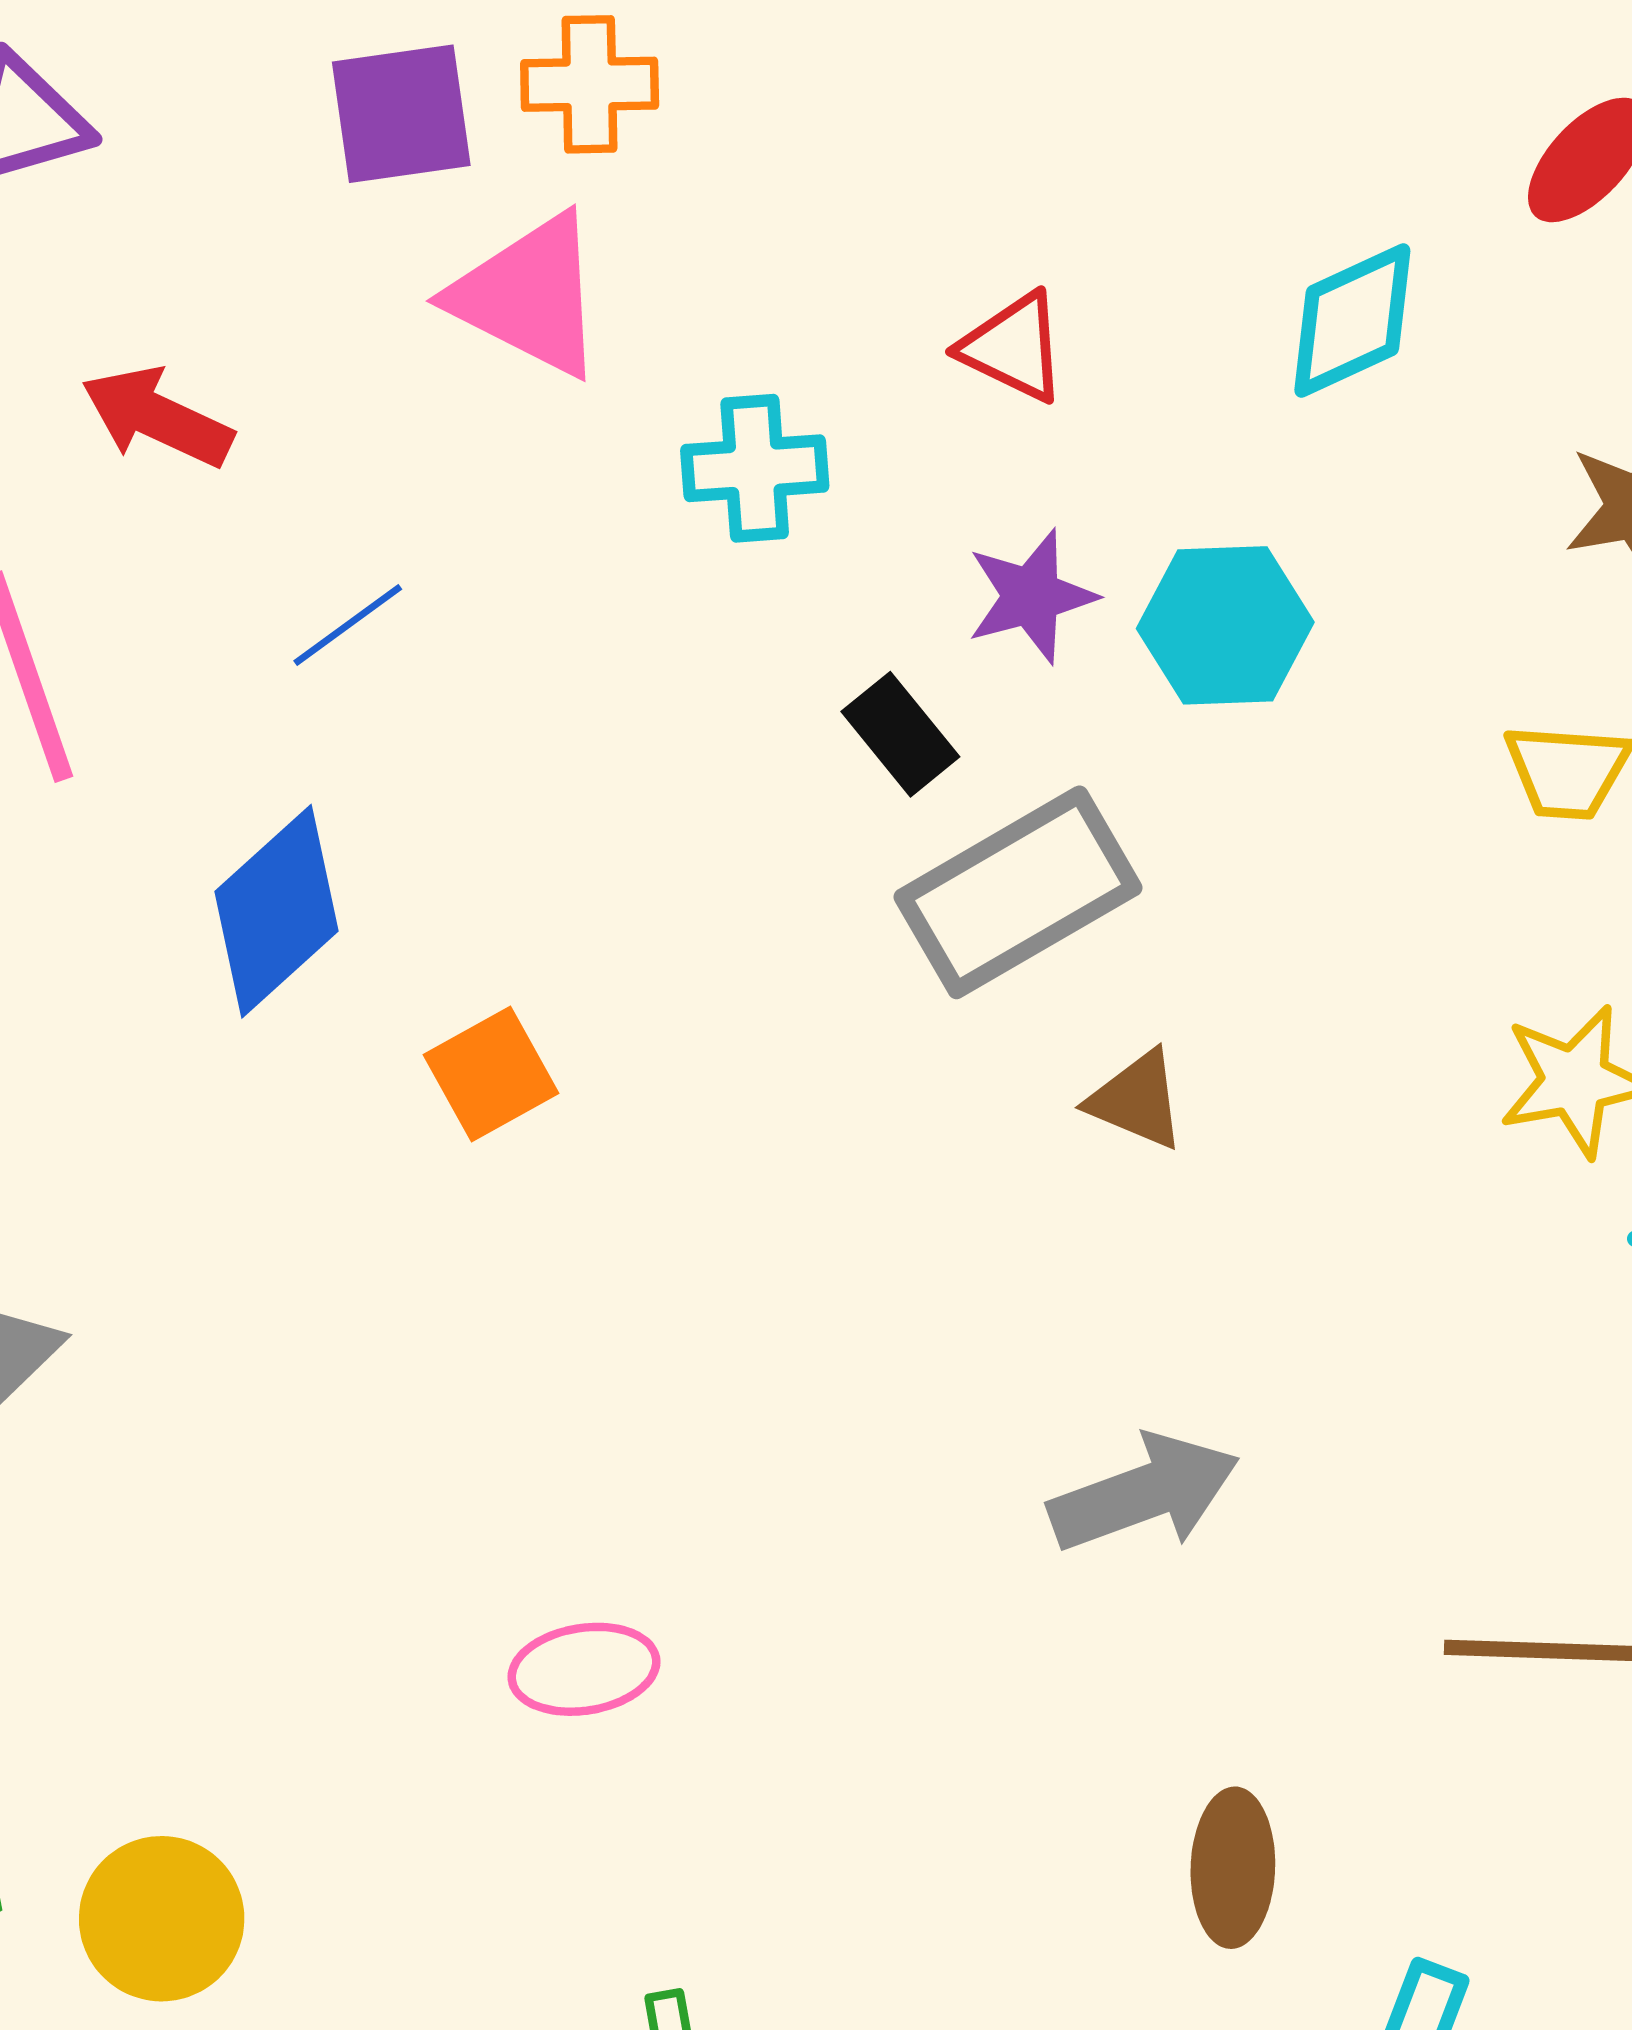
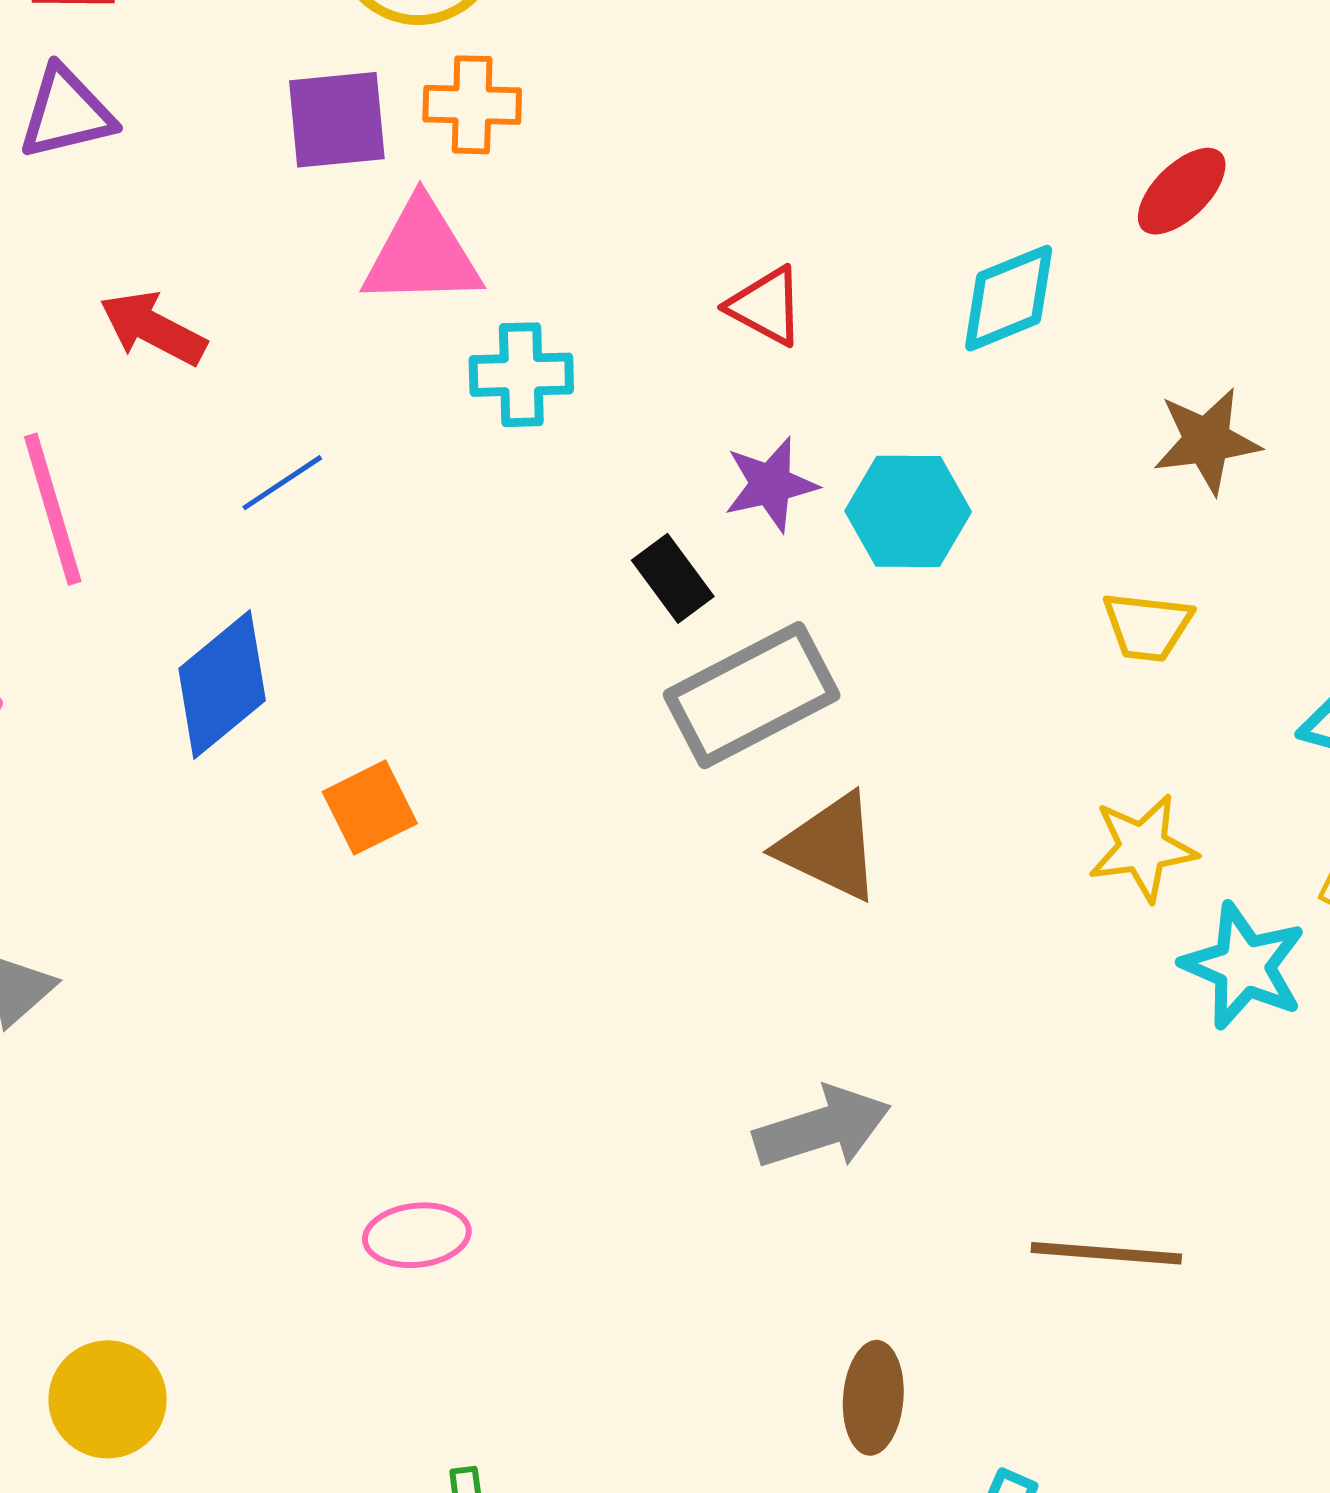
pink triangle: (529, 296) -> (422, 254), turned -31
cyan cross: (755, 468) -> (521, 375), moved
brown triangle: (1137, 1100) -> (830, 847), size x1.5

